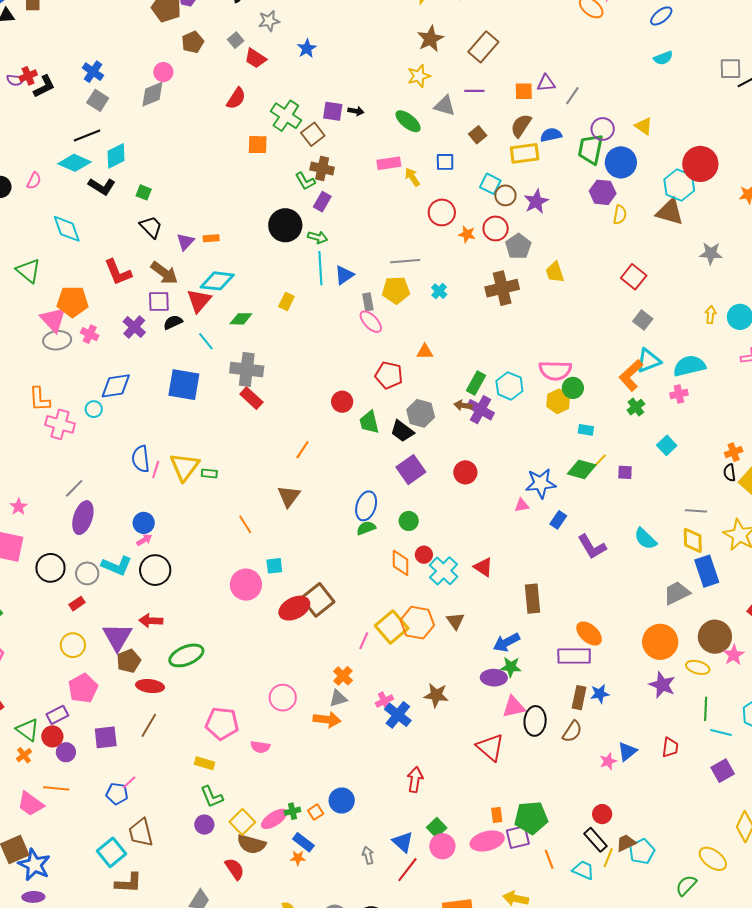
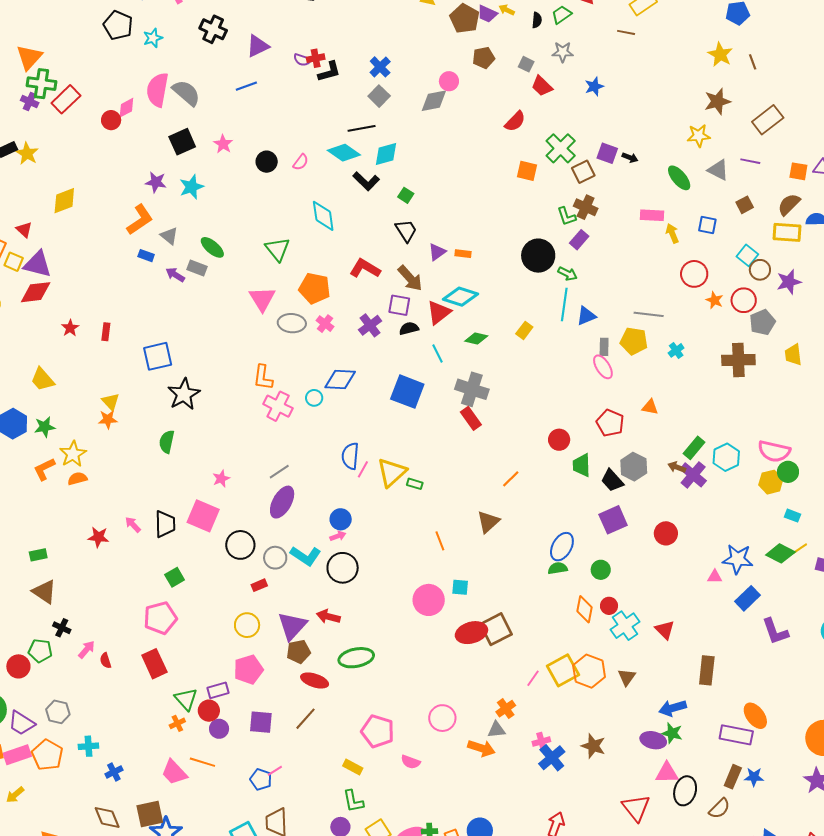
gray square: (236, 40) -> (526, 64), turned -35
red L-shape: (118, 272) -> (365, 268), turned 132
pink triangle: (53, 320) -> (262, 299), moved
blue rectangle: (558, 520) -> (748, 598), size x1.4

